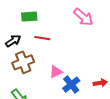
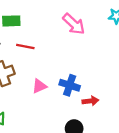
blue cross: (71, 85) -> (70, 85), moved, turned -36

